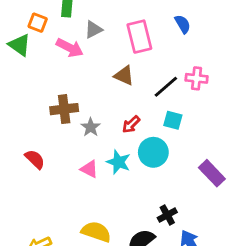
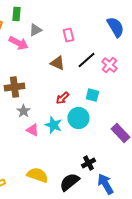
blue semicircle: (183, 24) -> (115, 27), moved, size x1.5
pink rectangle: (139, 37) -> (68, 35), size x0.6
pink cross: (197, 78) -> (109, 65), turned 35
black line: (166, 87) -> (86, 60), moved
gray star: (91, 127) -> (23, 111), moved

